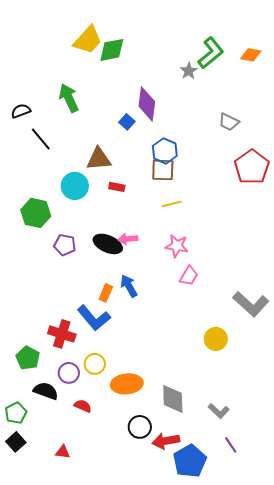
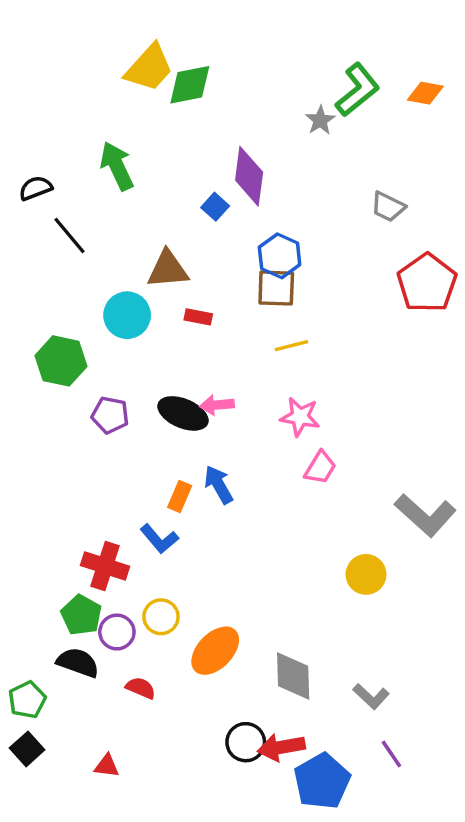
blue L-shape: (94, 318) -> (159, 539), size x0.7
green pentagon: (28, 358) -> (81, 615), moved
orange ellipse: (127, 384) -> (215, 651), turned -40
black circle: (140, 427) -> (246, 742), moved

